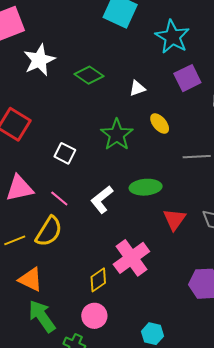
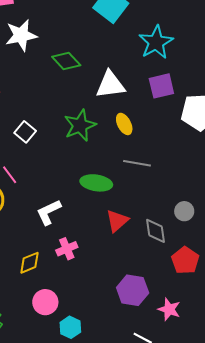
white triangle: (137, 88) -> (110, 85), size x1.8
gray line: (197, 157) -> (137, 163), moved
white L-shape: (102, 200) -> (49, 212), moved
pink cross: (131, 258) -> (67, 249), size x0.6
pink circle: (94, 316) -> (45, 302), moved

